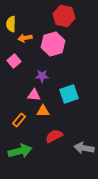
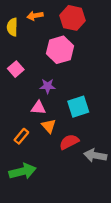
orange arrow: (25, 38) -> (35, 16), moved
orange triangle: (43, 111) -> (49, 126), turned 48
red semicircle: (54, 136) -> (69, 142), moved
gray arrow: (84, 148) -> (95, 155), moved

